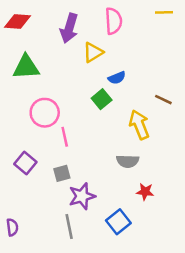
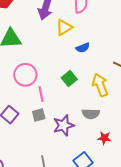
green square: (102, 99) -> (69, 78), moved
gray square: (62, 173) -> (39, 115), moved
purple star: (82, 196) -> (64, 125), moved

